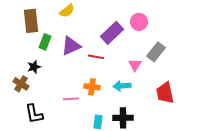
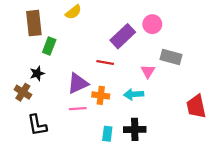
purple triangle: (71, 46) -> (78, 83), moved
gray rectangle: (156, 52) -> (171, 57), turned 66
red trapezoid: (165, 93) -> (196, 106), moved

